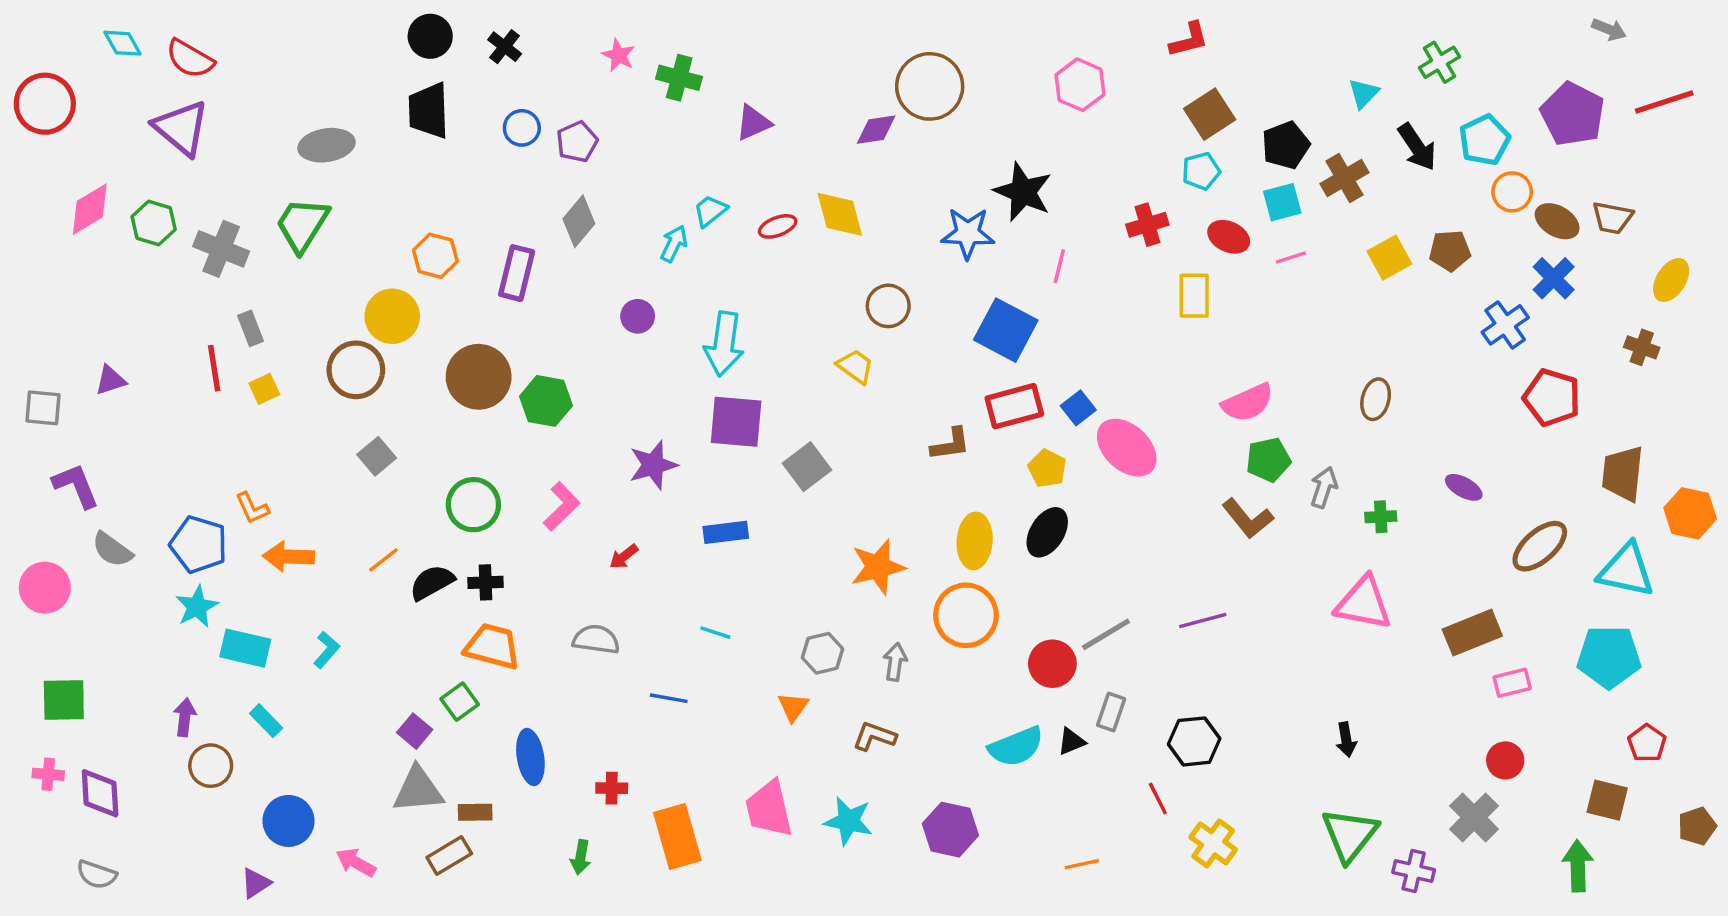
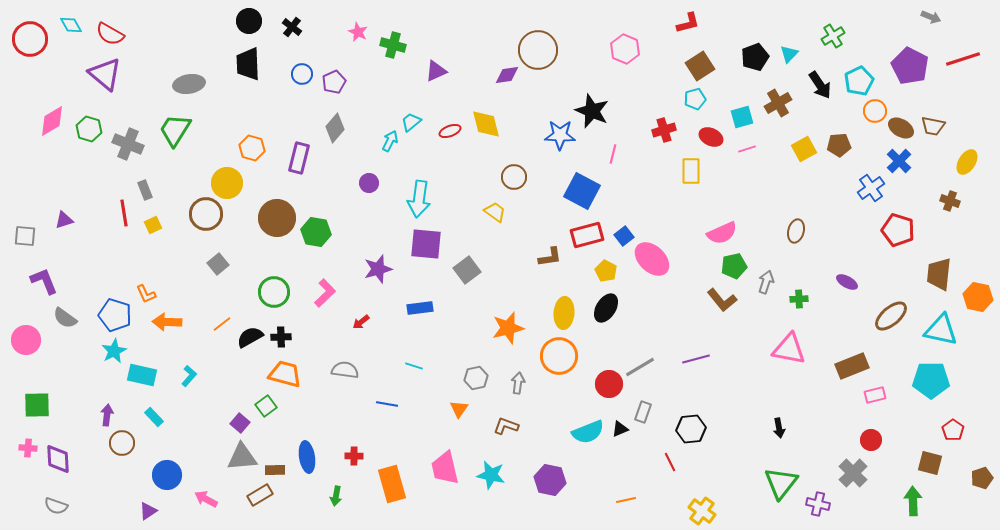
red circle: (45, 104) -> (30, 39), moved
black pentagon: (1286, 145) -> (755, 57), moved
blue ellipse: (530, 757) -> (307, 457), moved
yellow cross: (1213, 843) -> (702, 511), moved

